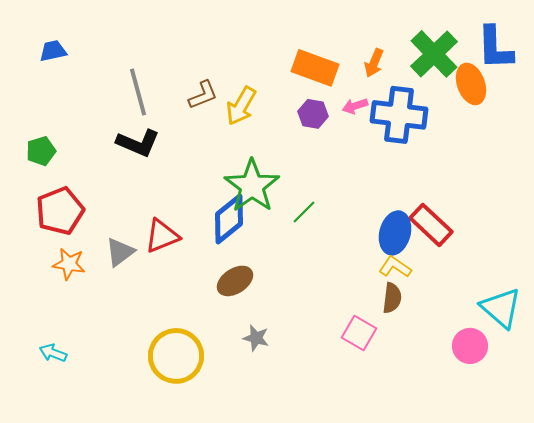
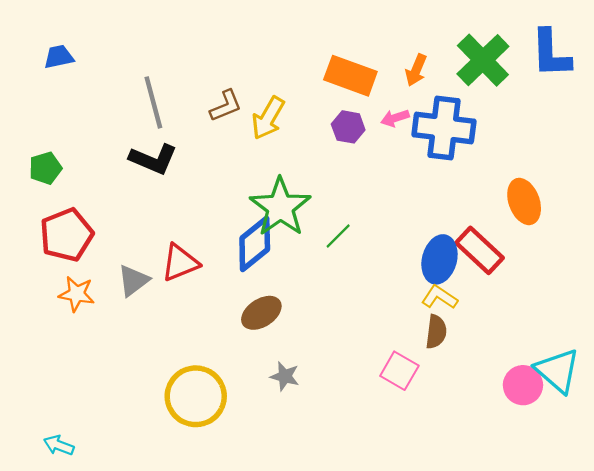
orange ellipse: (471, 84) -> (524, 201), moved
cyan triangle: (501, 308) -> (557, 371), moved
cyan arrow: (53, 353) -> (59, 445), moved

